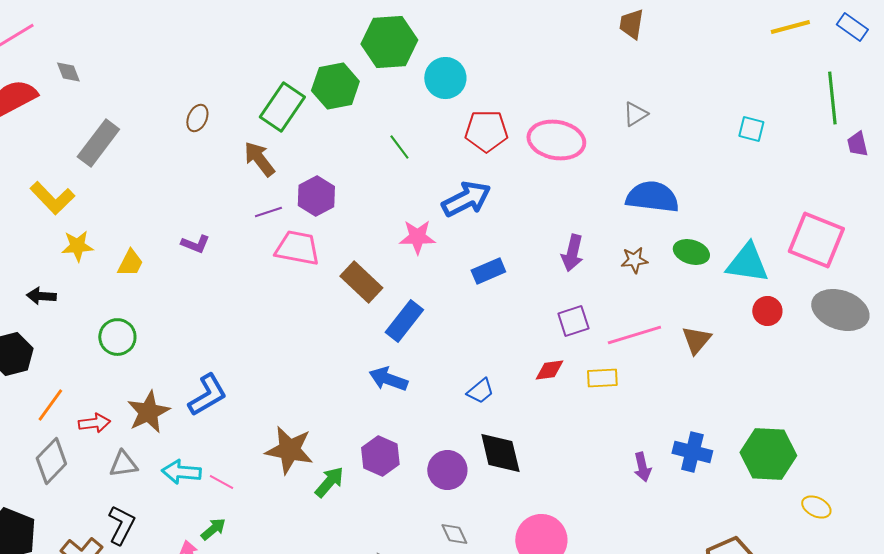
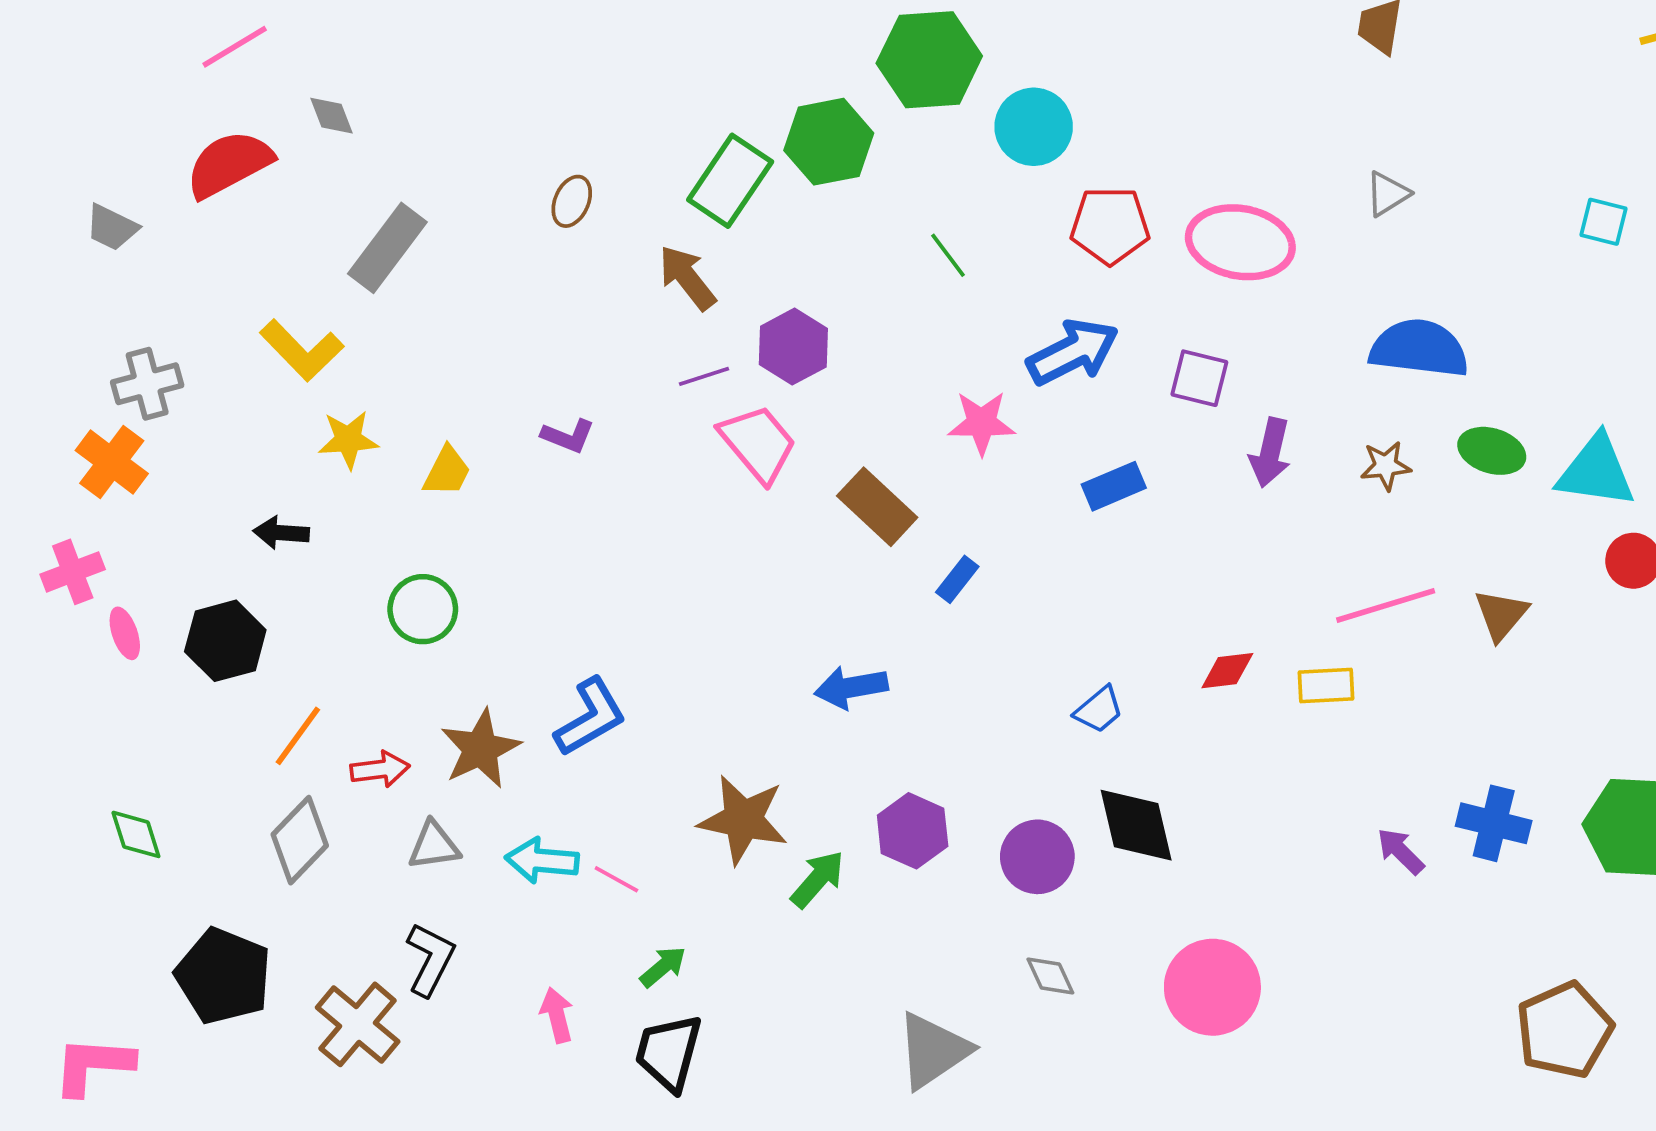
pink trapezoid: (297, 248) -> (758, 443), turned 39
blue rectangle: (404, 321) -> (957, 579), size x0.6
purple square: (573, 321) -> (1199, 378), moved, turned 32
blue arrow: (388, 379) -> (851, 687), moved, turned -30
purple arrow: (642, 467) -> (1401, 851), turned 148
green arrow: (213, 529) -> (663, 967), moved

